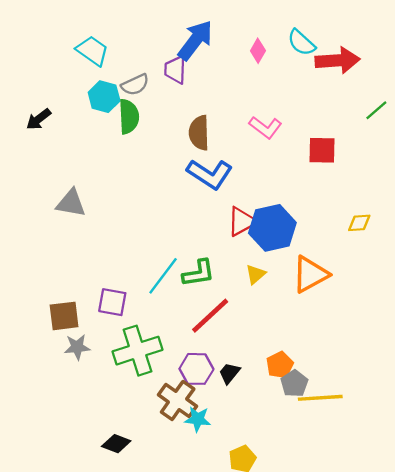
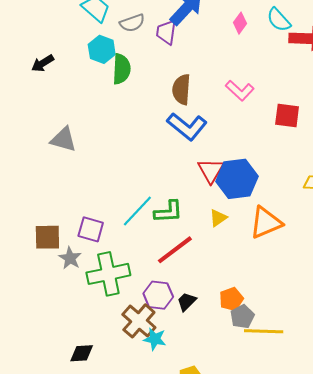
gray semicircle: (135, 85) -> (132, 23), moved
red triangle: (242, 222) -> (211, 171), turned -36
gray star: (77, 347) -> (70, 258), moved, turned 30
black diamond: (116, 444) -> (82, 353), turned -30

